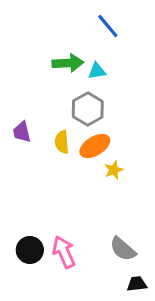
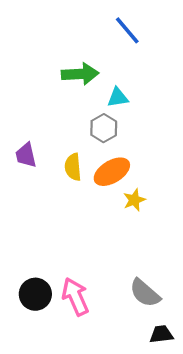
cyan triangle: (97, 71) -> (118, 97), moved
gray hexagon: (88, 109) -> (104, 128), size x0.7

